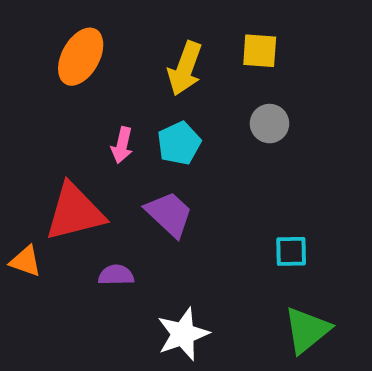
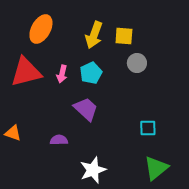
yellow square: (260, 51) -> (124, 36), moved
red triangle: (75, 212) -> (26, 72), moved

